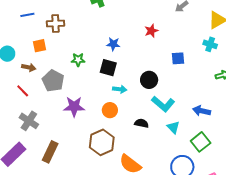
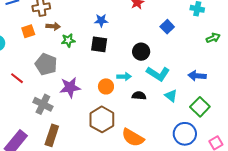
blue square: (178, 58) -> (167, 27), turned -32
brown arrow: (29, 67) -> (53, 26), moved
cyan arrow: (120, 89) -> (124, 77), moved
gray cross: (29, 121) -> (43, 104), moved

